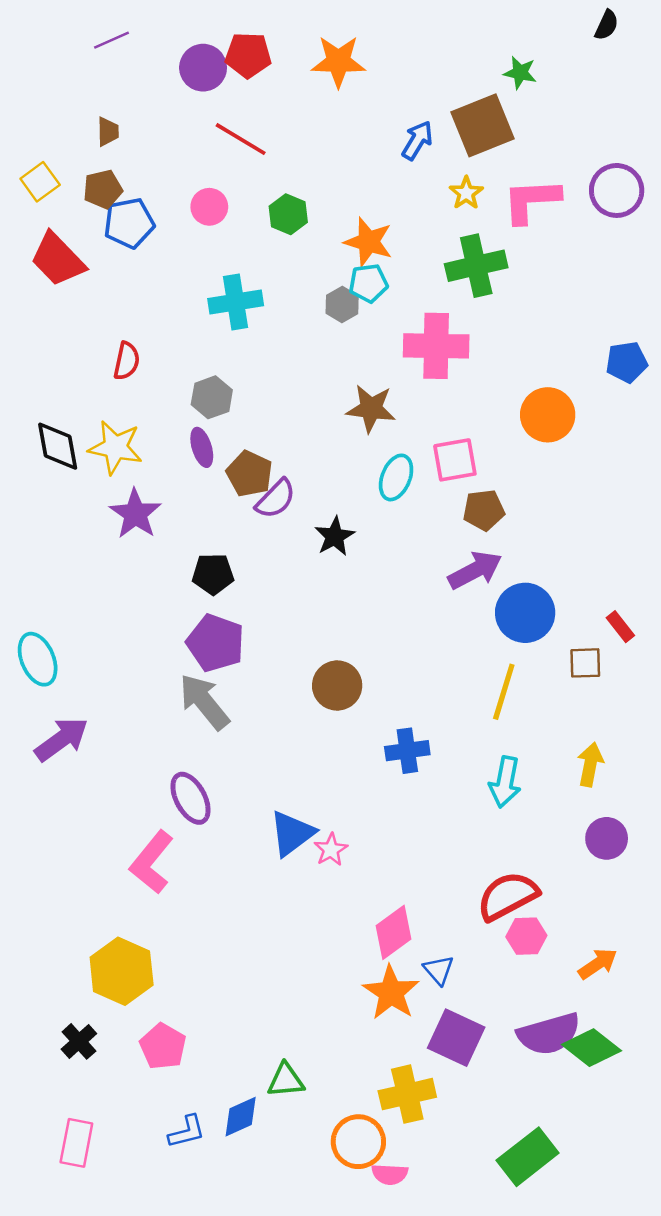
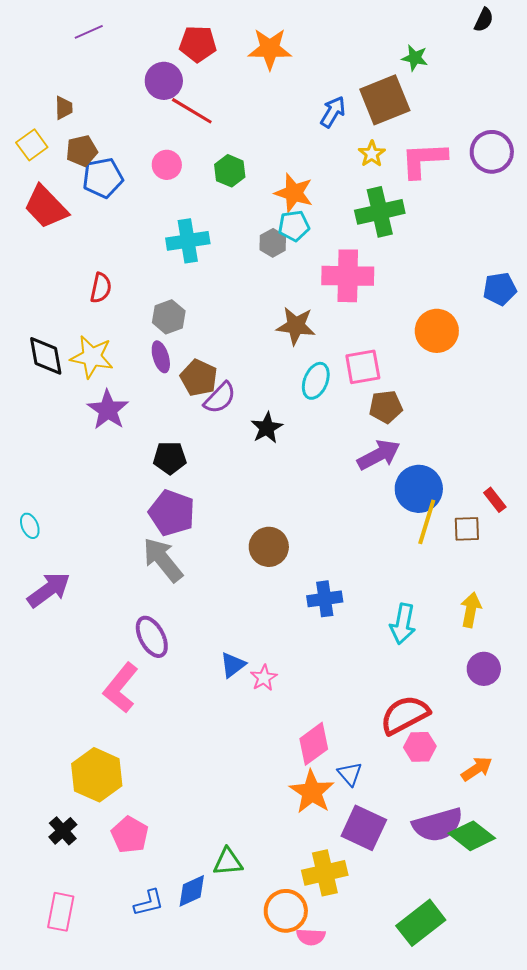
purple circle: (203, 68) -> (164, 81), moved
brown trapezoid: (108, 132) -> (64, 108), moved
cyan ellipse: (38, 659) -> (30, 526), size x0.6
yellow line: (504, 692) -> (427, 522), moved
blue triangle: (292, 833) -> (233, 665), size x0.7

